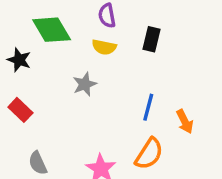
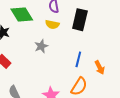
black rectangle: (152, 39) -> (80, 20), size x1.5

